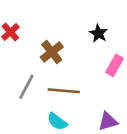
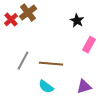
brown cross: (52, 52) -> (28, 13), moved

